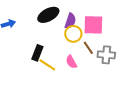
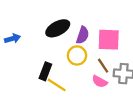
yellow circle: (73, 34) -> (77, 55), moved
pink semicircle: (71, 62) -> (100, 82), moved, turned -32

